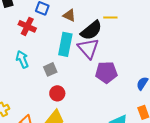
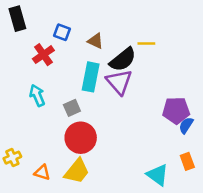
red cross: (27, 26) -> (43, 55), turned 30
purple pentagon: (106, 72) -> (176, 110), moved
red circle: (57, 93) -> (81, 138), size x1.6

